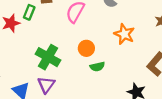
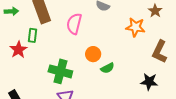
orange star: (124, 34) -> (135, 27), moved

